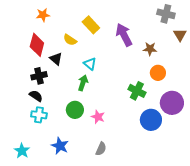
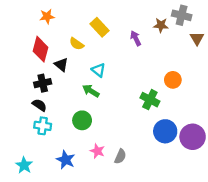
purple arrow: (124, 35) -> (136, 38), size x0.6
brown star: (150, 49) -> (161, 25), moved
green arrow: (83, 83) -> (91, 91), turned -77
purple circle: (172, 103) -> (193, 137), moved
pink star: (98, 117) -> (97, 151), moved
gray semicircle: (101, 149) -> (120, 156), moved

